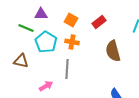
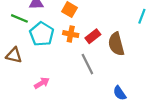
red rectangle: (99, 22) -> (93, 36), moved
gray line: (67, 69) -> (87, 64), moved, turned -30

